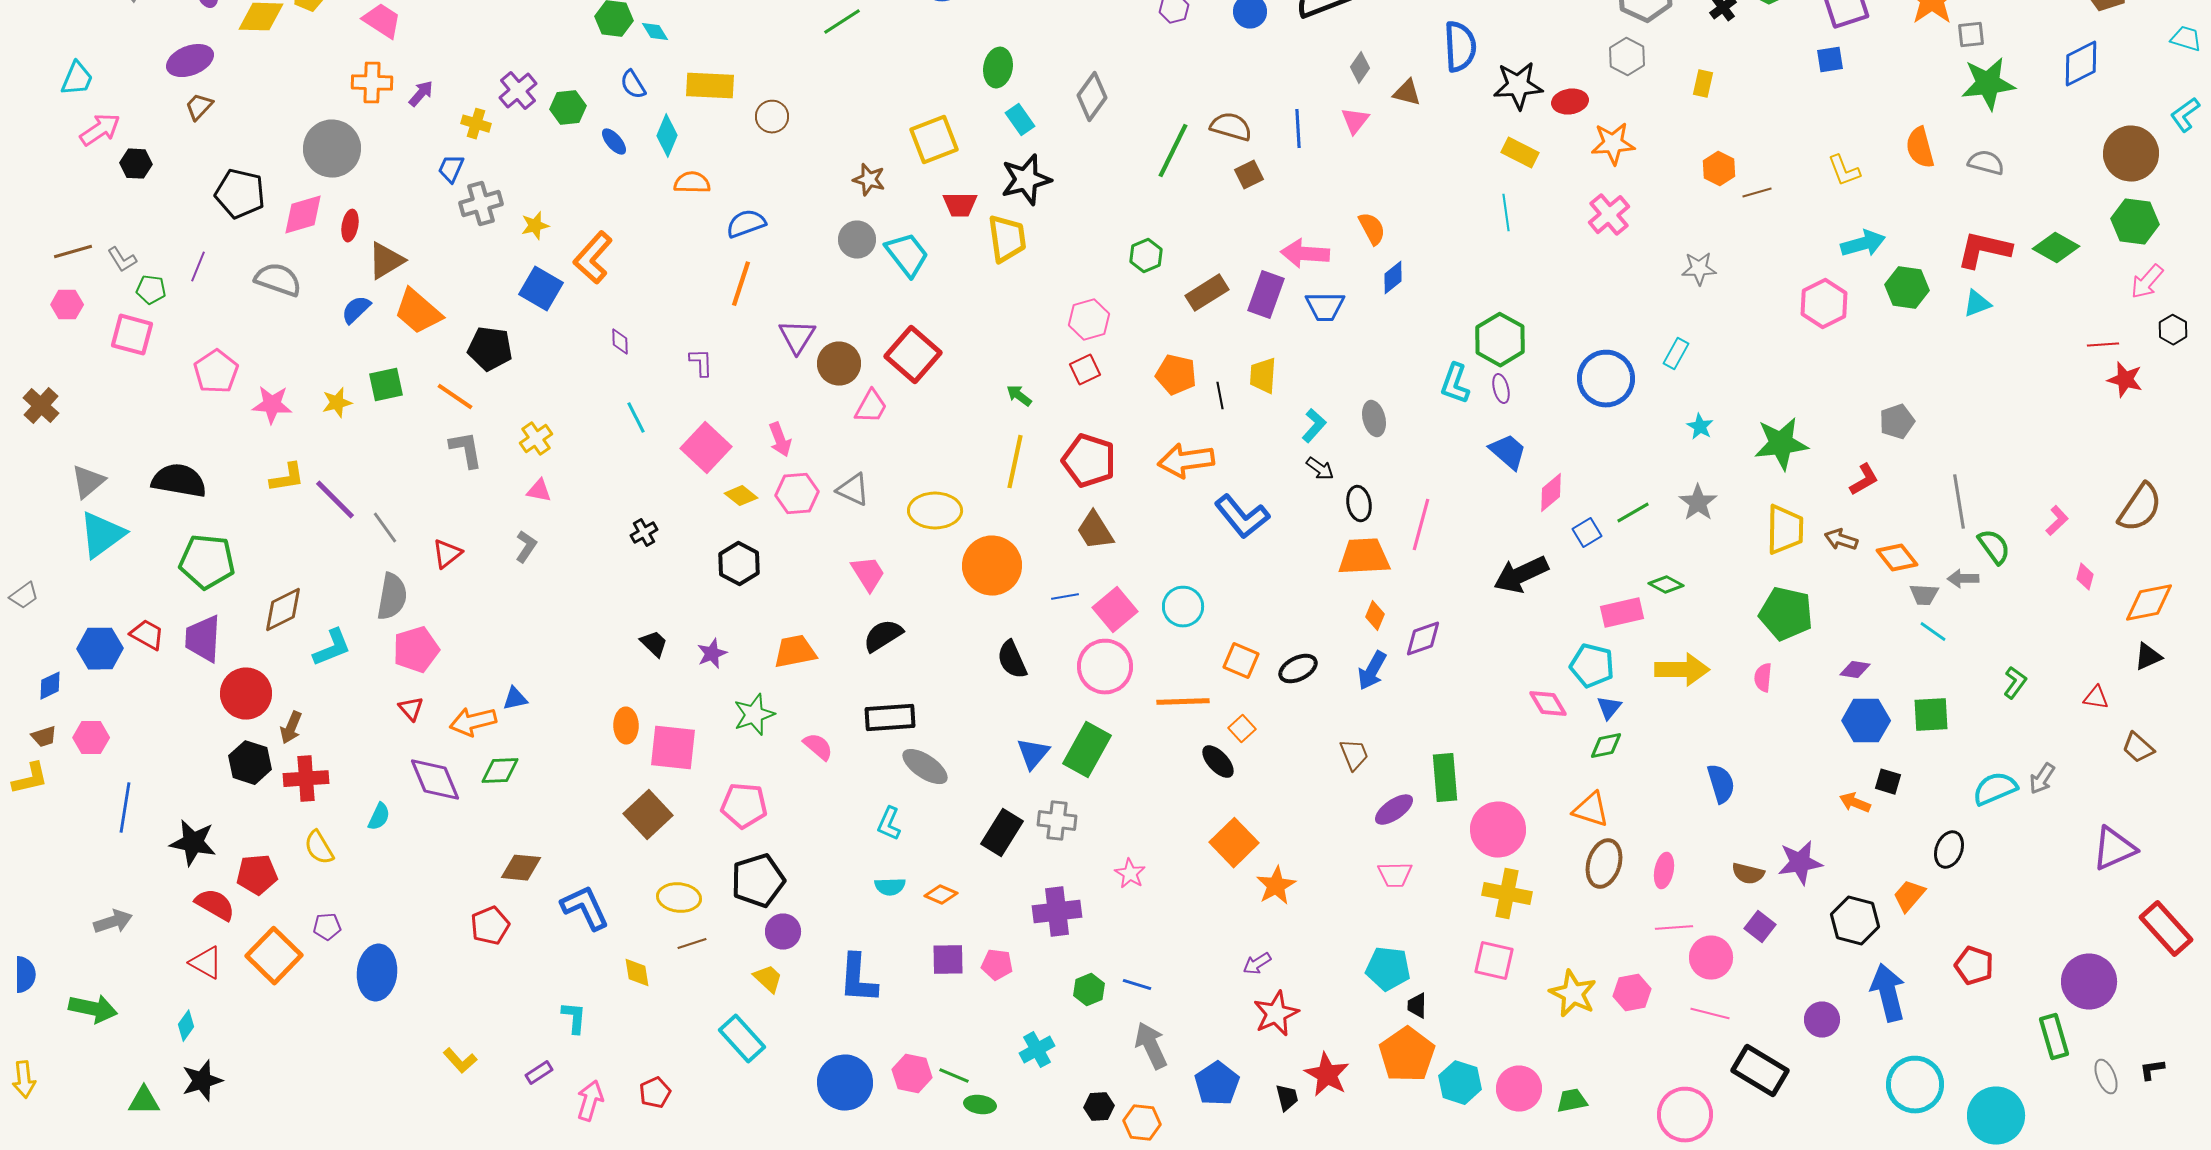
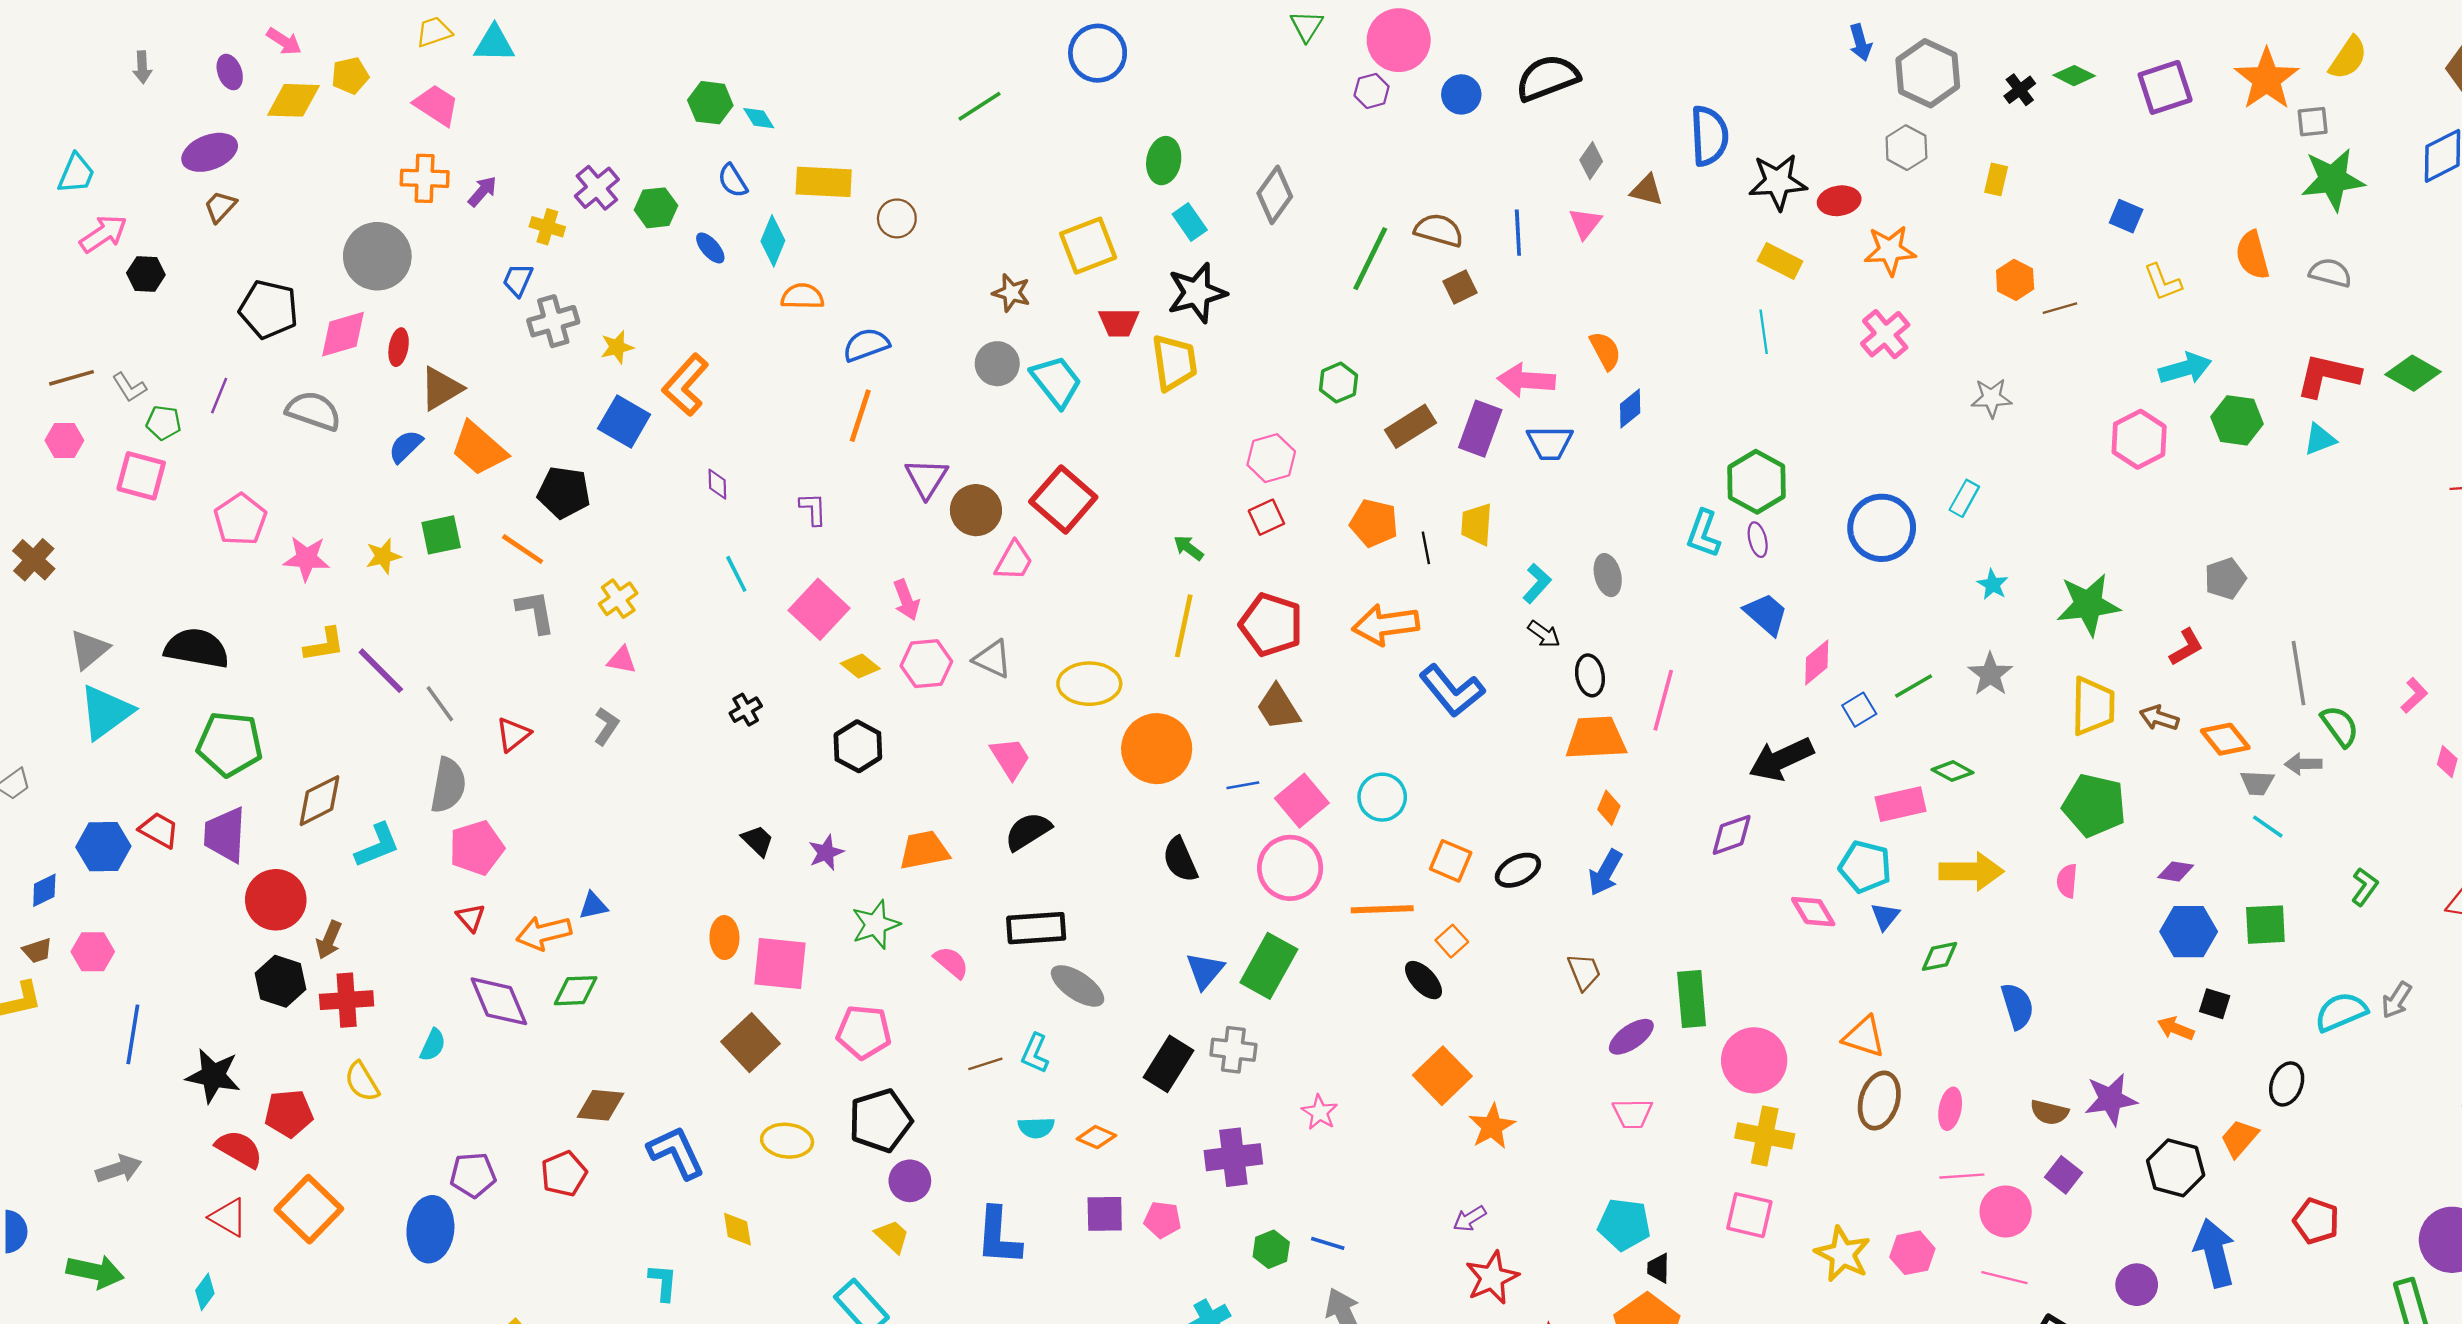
blue square: (1830, 60) -> (2126, 216), moved, turned 32
purple diamond: (1423, 639) -> (1732, 835), moved
green diamond: (1606, 746) -> (1940, 956), moved
purple pentagon: (327, 927) -> (473, 1175), moved, size x1.4
brown line: (692, 944) -> (985, 1064), moved

